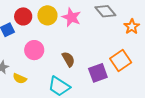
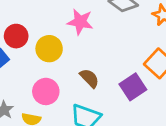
yellow circle: (47, 15) -> (49, 49), moved
pink circle: (34, 50) -> (46, 91), moved

